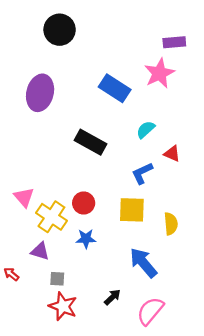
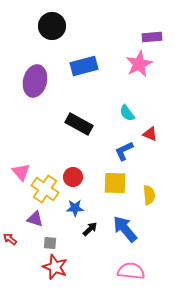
blue rectangle: (115, 88) -> (84, 66), moved, turned -48
cyan semicircle: (146, 130) -> (127, 113), turned -84
black arrow: (112, 297) -> (90, 229), moved
pink semicircle: (150, 311) -> (131, 271), turned 56

